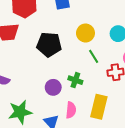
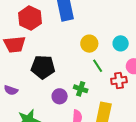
black pentagon: (49, 45) -> (43, 67), moved

